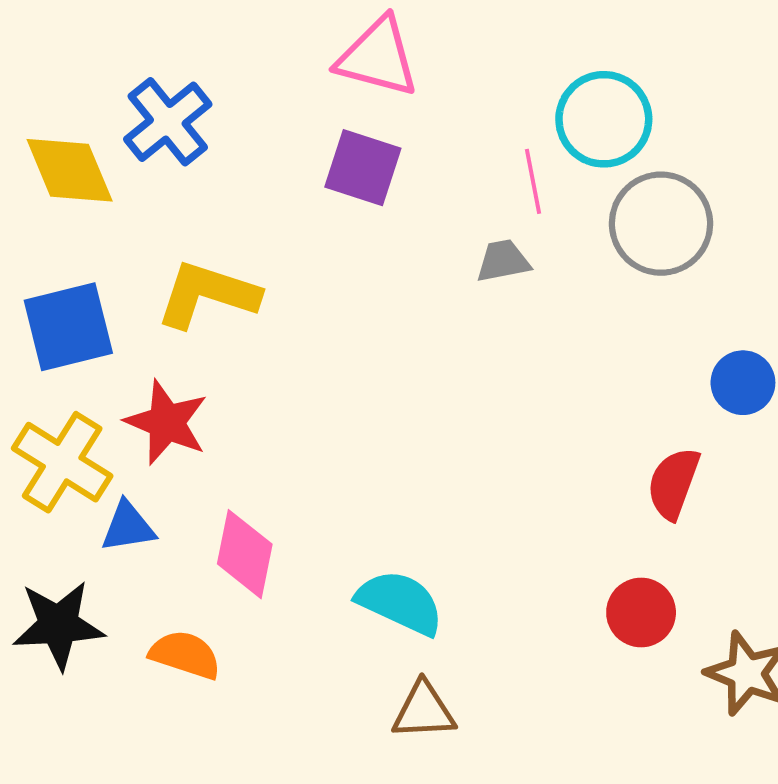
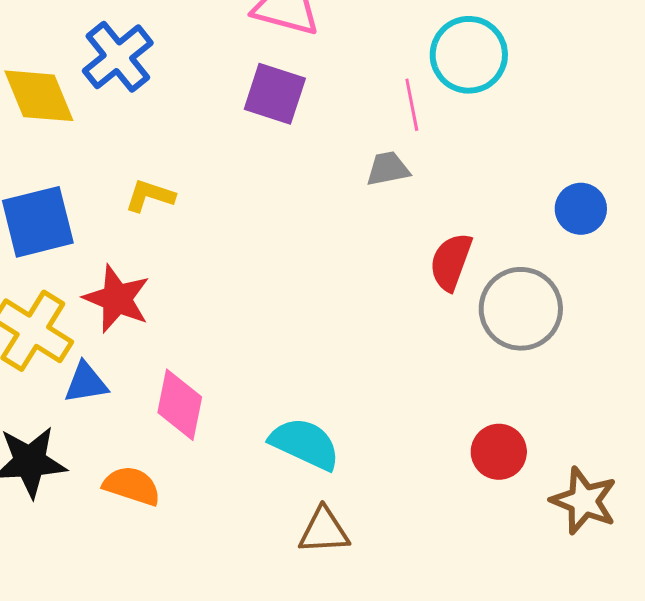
gray circle: (661, 224) -> (521, 309), moved
yellow L-shape: (207, 294) -> (150, 196), size x0.6
blue circle: (743, 383) -> (581, 209), moved
red semicircle: (673, 483) -> (451, 262), moved

